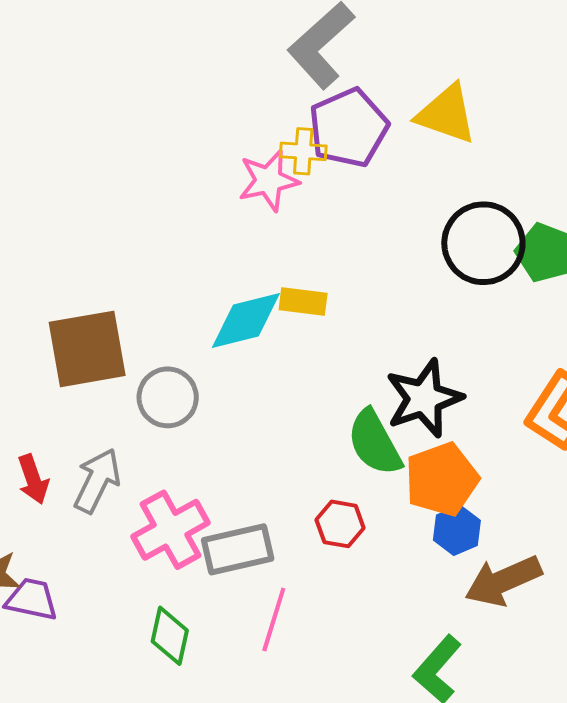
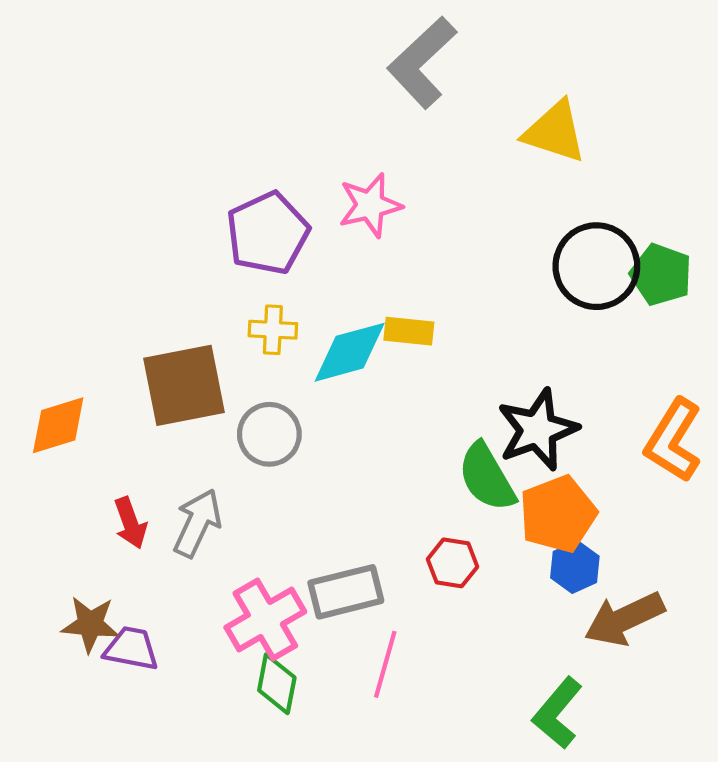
purple pentagon: (349, 128) -> (268, 233), moved
yellow cross: (303, 151) -> (273, 330), moved
pink cross: (171, 530) -> (265, 620), moved

